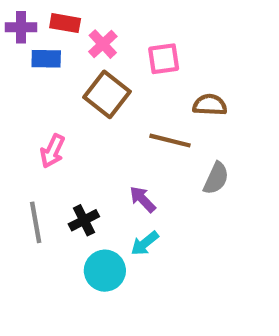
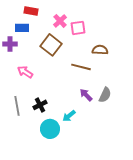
purple cross: (21, 27) -> (10, 44), moved
pink cross: (103, 44) -> (60, 21), moved
pink arrow: (52, 151) -> (25, 72), turned 98
gray semicircle: (216, 178) -> (105, 95), moved
purple arrow: (143, 199) -> (86, 95), moved

